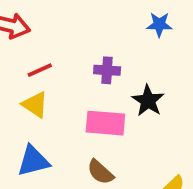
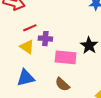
purple cross: (107, 70) -> (45, 39), moved

